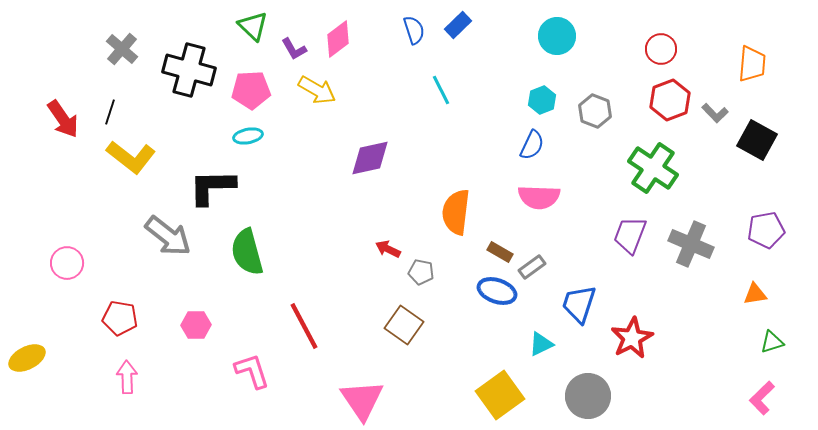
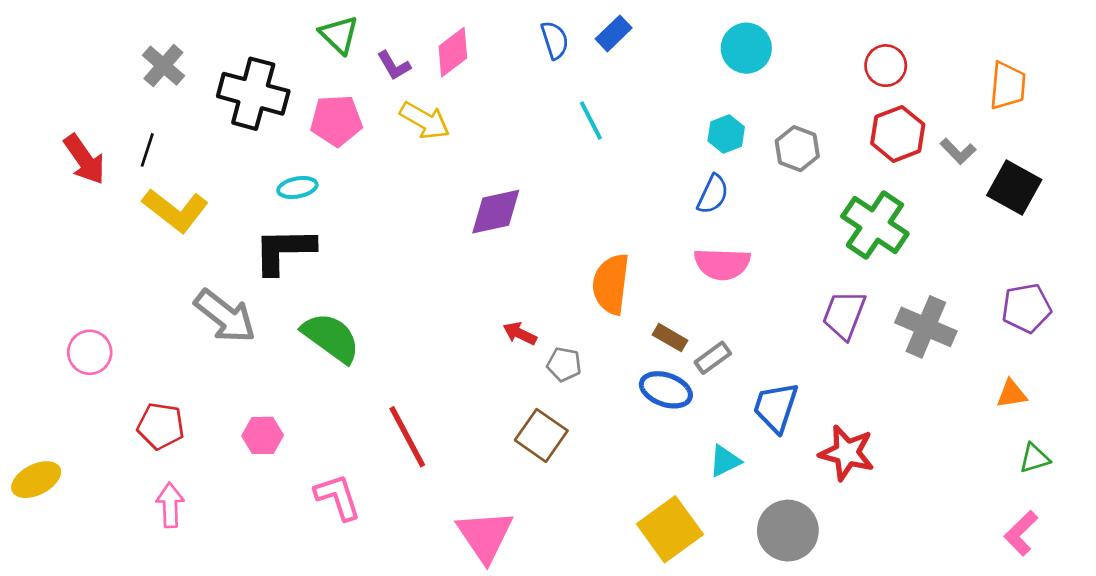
cyan ellipse: (248, 136) -> (297, 188), moved
green semicircle: (247, 252) -> (331, 338), turned 141
red star: (632, 338) -> (847, 453), turned -30

